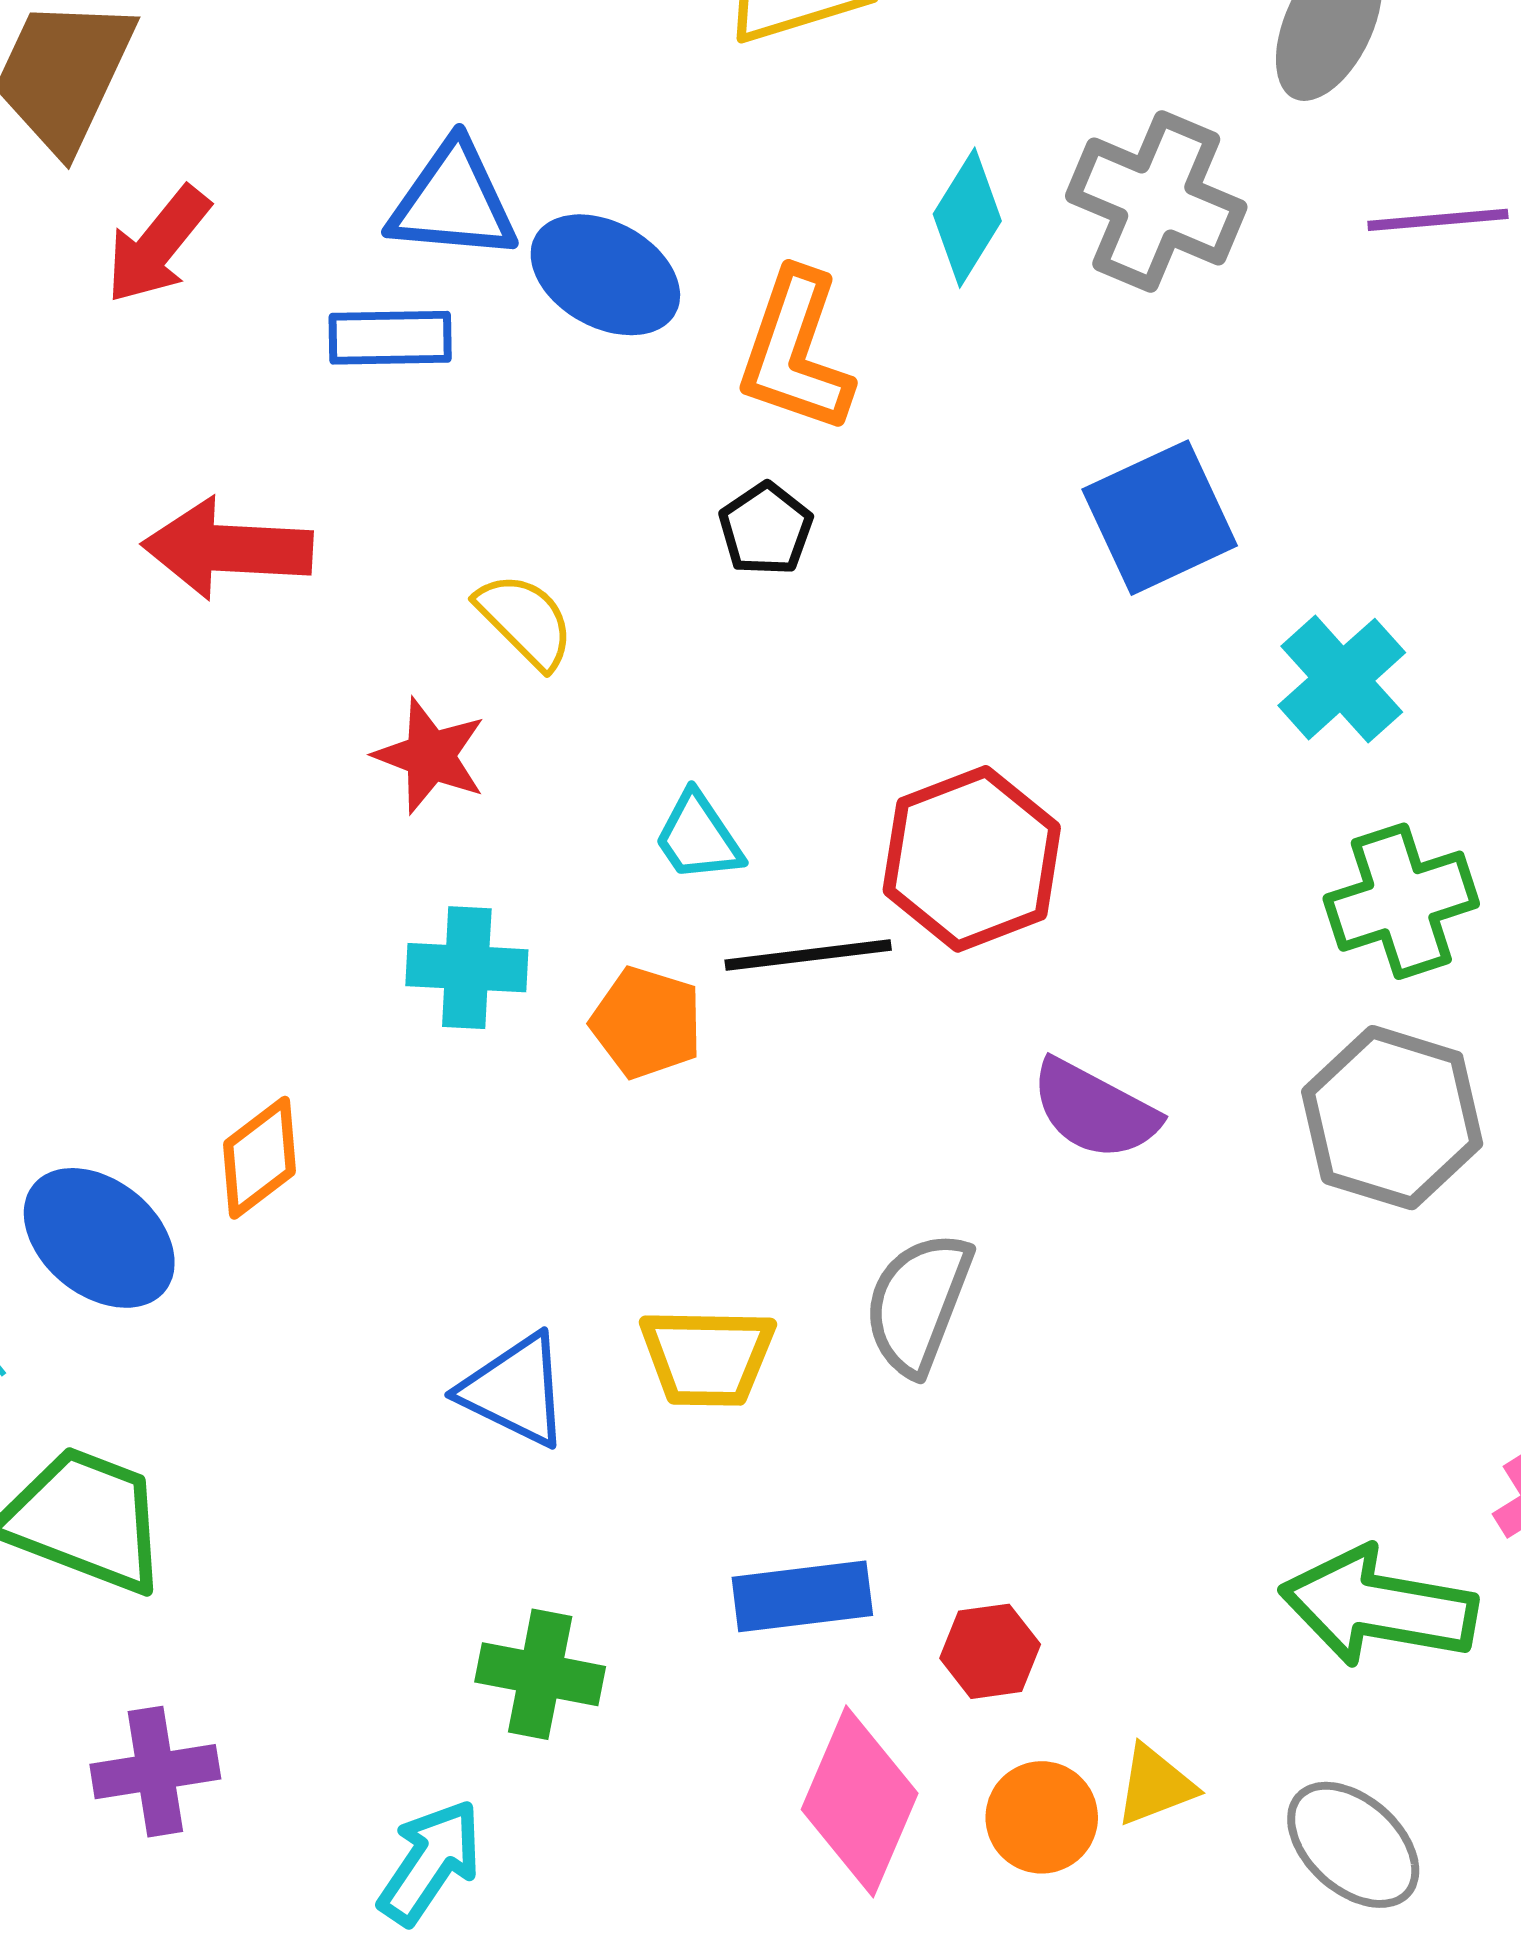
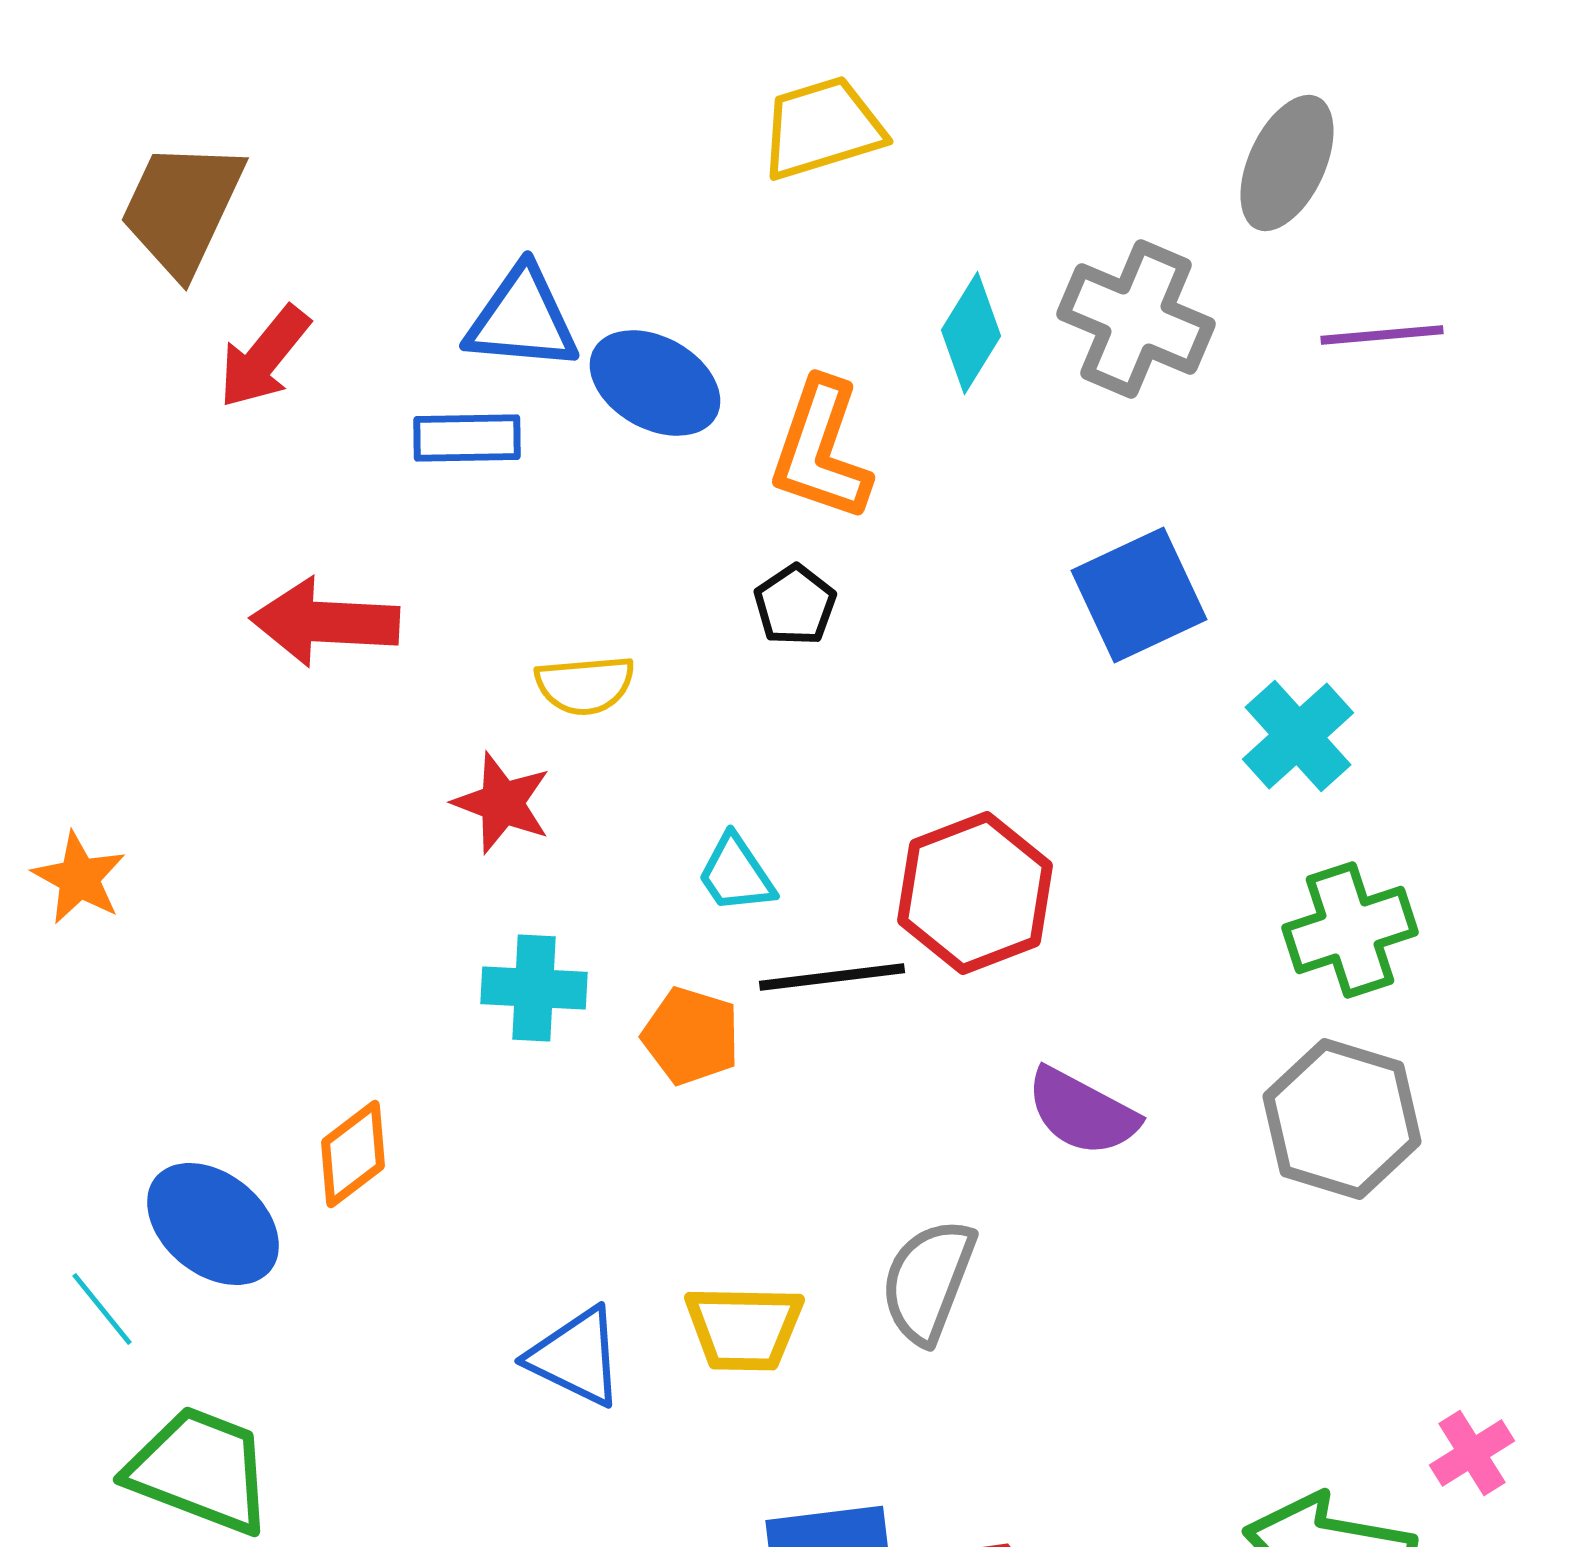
yellow semicircle: (525, 621) -> (585, 685), turned 130

